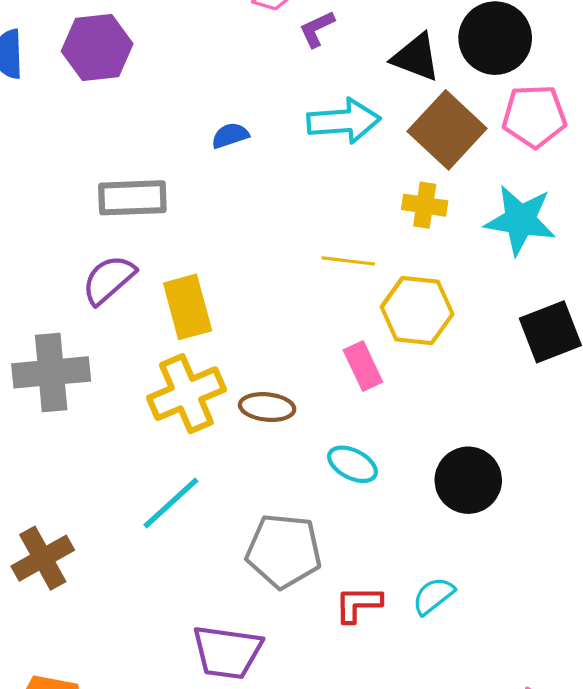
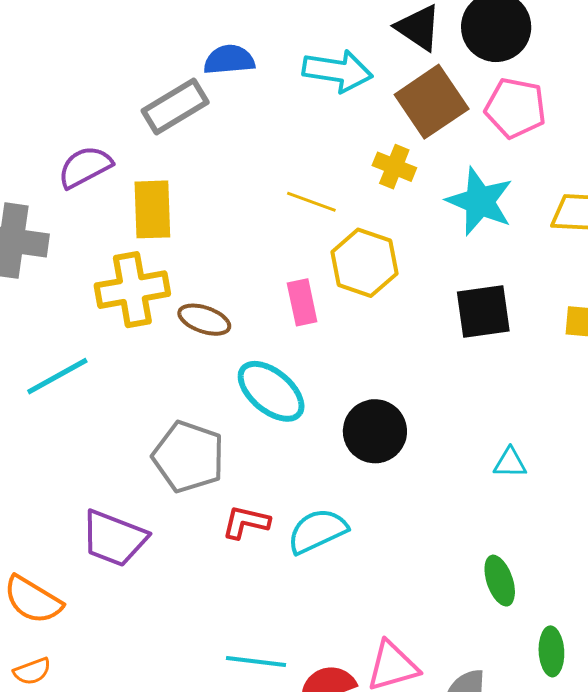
blue semicircle: (230, 135) -> (229, 60), size x1.4
gray rectangle: (132, 198) -> (175, 106), moved, turned -42
cyan ellipse: (352, 464) -> (271, 391), size x1.5
cyan line: (171, 503) -> (57, 376), moved
cyan semicircle: (433, 596) -> (317, 531), size x1.4

